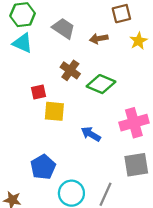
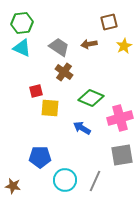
gray trapezoid: (63, 28) -> (59, 47), moved
green diamond: (101, 84) -> (91, 98), moved
blue pentagon: (43, 167) -> (40, 157), turned 30

